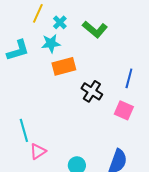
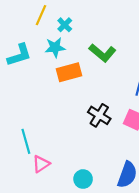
green L-shape: (95, 29) -> (102, 53), moved
black cross: (92, 91) -> (99, 115), moved

